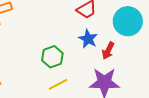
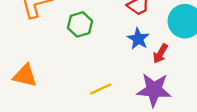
green hexagon: (52, 57) -> (80, 24), moved

